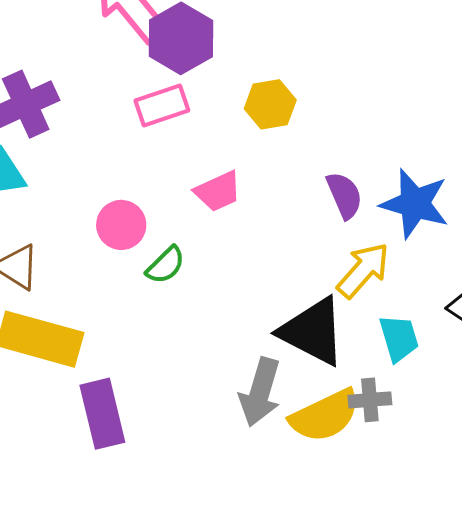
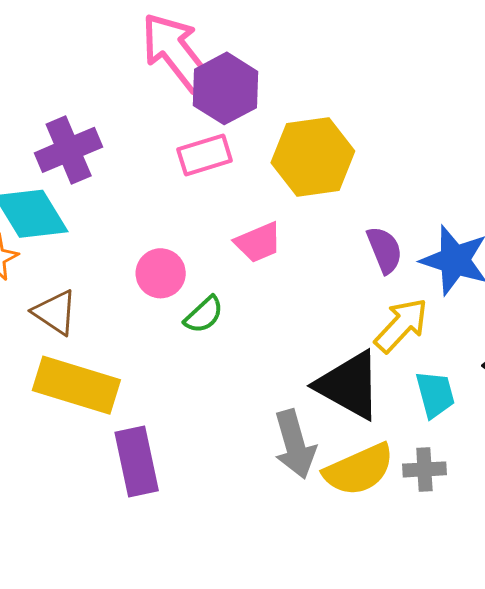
yellow hexagon: (270, 104) -> (313, 157), size x1.6
gray arrow: (260, 392) -> (295, 444), turned -34
gray cross: (370, 400) -> (424, 469), moved

